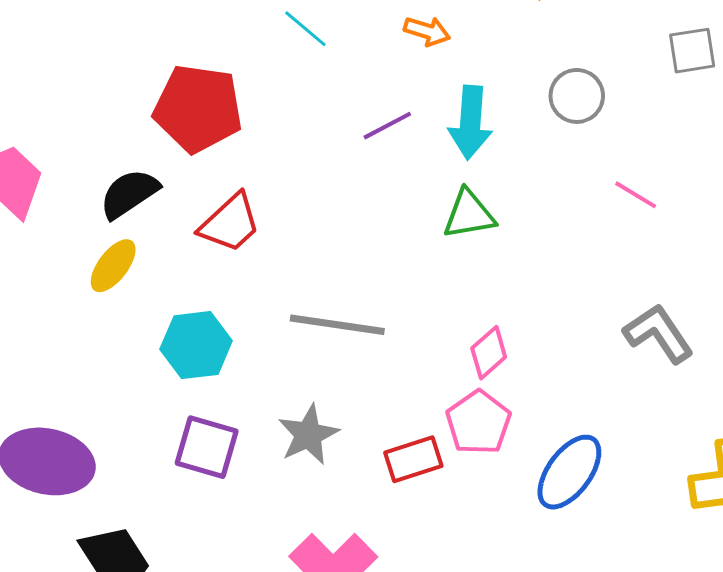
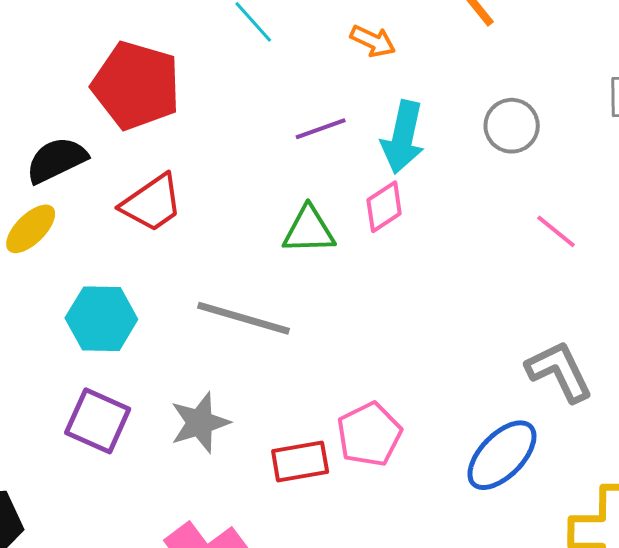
green triangle: (469, 214) -> (309, 230), moved
pink diamond: (489, 353) -> (384, 207), moved
blue ellipse: (569, 472) -> (502, 455), moved

